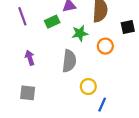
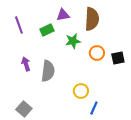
black square: (128, 27) -> (118, 58), moved
gray semicircle: (69, 61) -> (48, 71), moved
gray square: (28, 93) -> (24, 109), moved, turned 35

